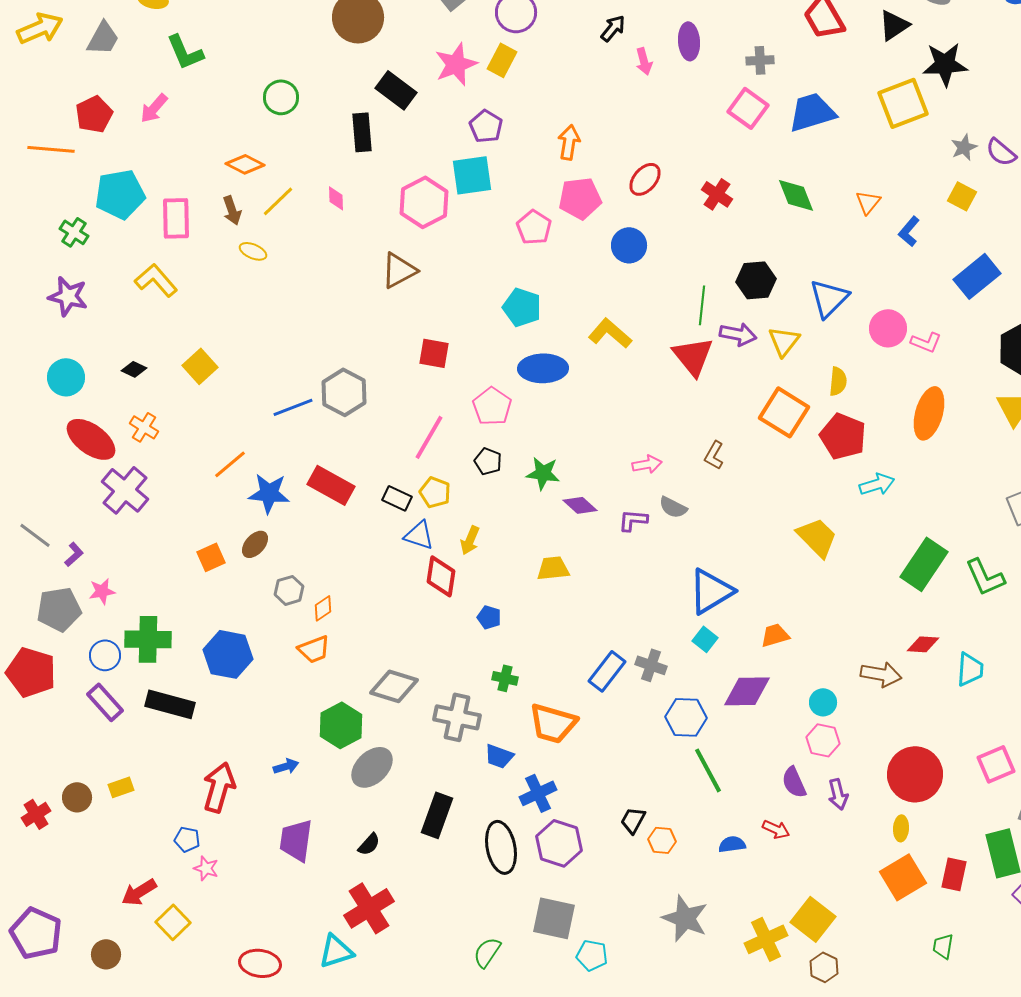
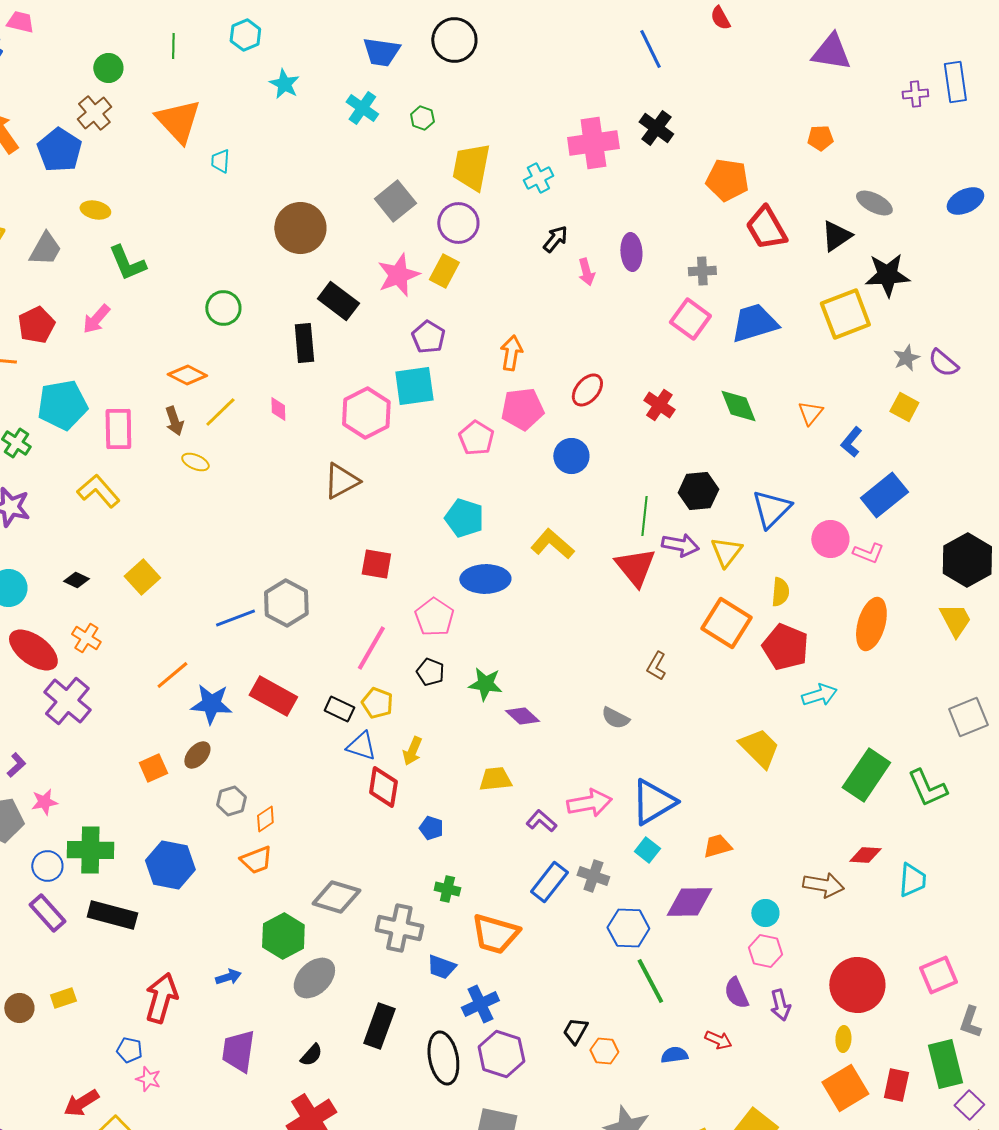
blue rectangle: (977, 276) -> (884, 495), moved
pink arrow: (647, 464) -> (589, 803), moved, size x1.5
purple L-shape: (633, 520) -> (541, 821), moved, turned 36

